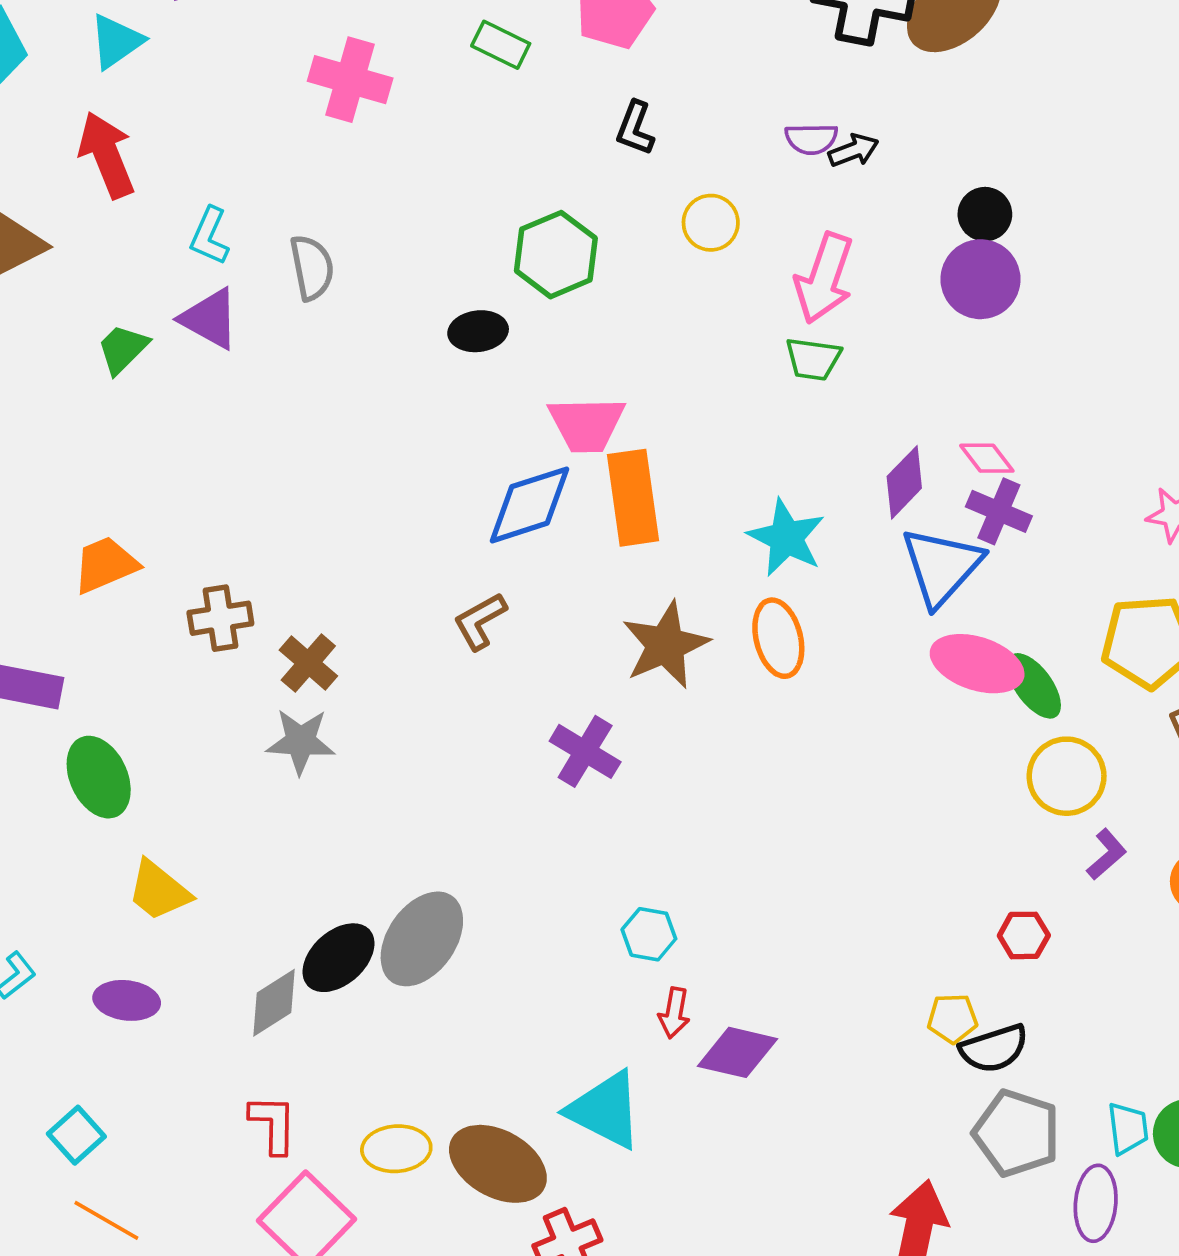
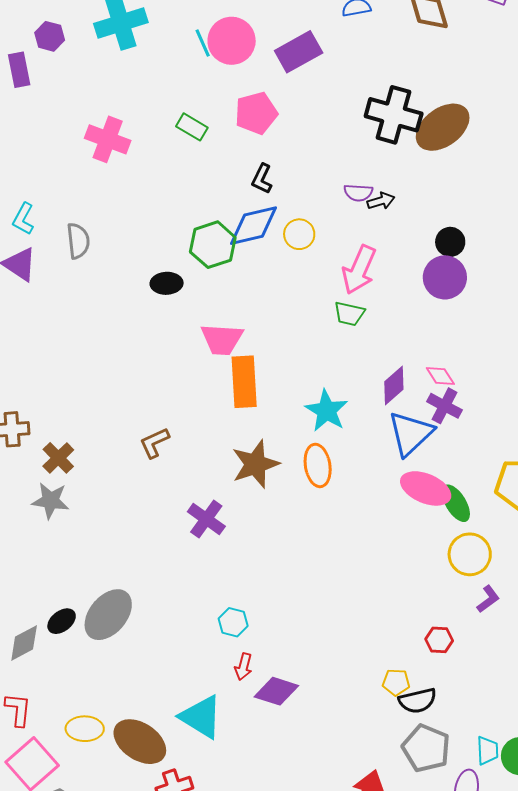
blue diamond: (529, 505) -> (253, 226), moved
black ellipse: (338, 958) -> (62, 621), size x0.7

